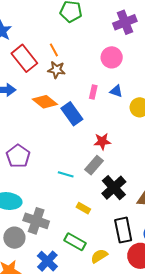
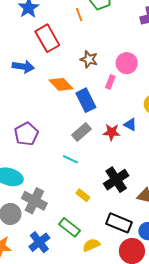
orange line: (54, 50) -> (79, 15), moved
pink circle: (112, 57) -> (127, 63), moved
brown star: (56, 70) -> (89, 59), moved
blue triangle: (116, 91) -> (130, 125), moved
gray rectangle: (94, 165) -> (82, 132), moved
black rectangle: (123, 230) -> (119, 223), turned -65

